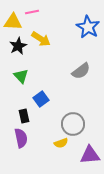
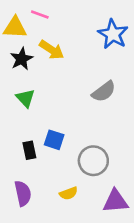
pink line: (32, 12) -> (40, 14), turned 32
blue square: (41, 99) -> (54, 140), moved, turned -35
purple semicircle: (21, 138) -> (23, 193), moved
yellow semicircle: (61, 143) -> (69, 193), moved

